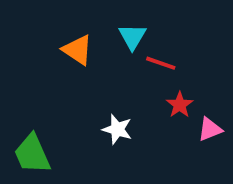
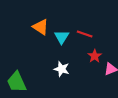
cyan triangle: (132, 37) -> (62, 37), moved

